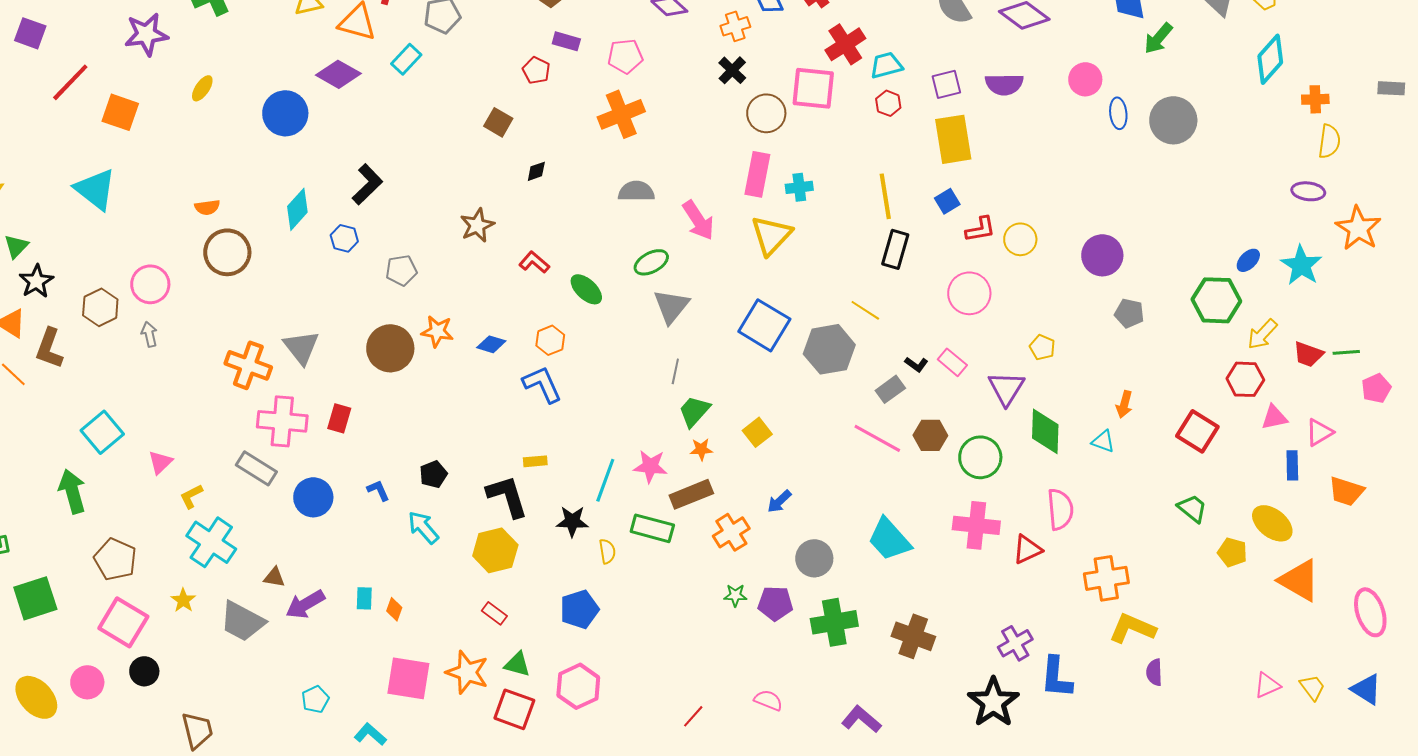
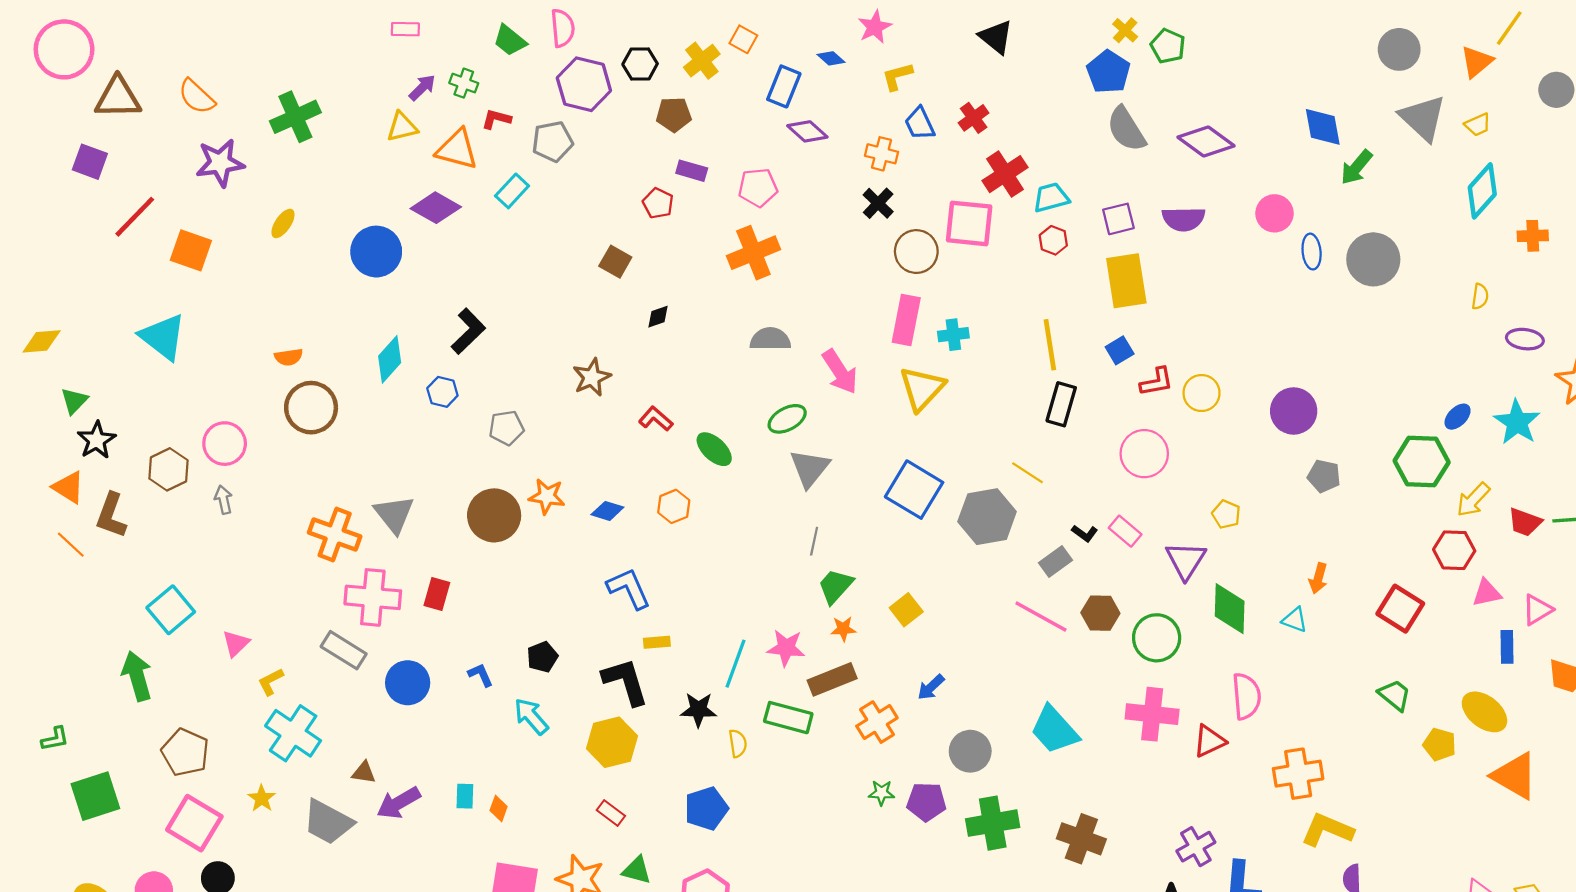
orange cross: (735, 26) -> (881, 154), turned 32
yellow semicircle: (1329, 141) -> (1480, 296), moved, size x0.7
blue L-shape: (542, 384) -> (629, 588), moved

